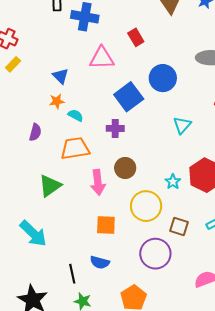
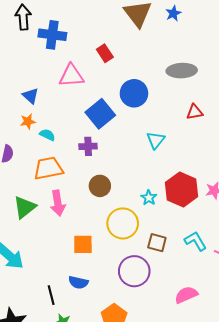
pink arrow: (98, 182) -> (58, 203), moved

